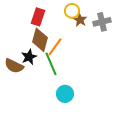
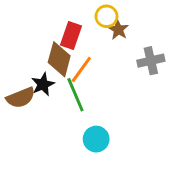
red rectangle: (38, 17) -> (71, 36), moved
gray cross: (102, 22) -> (151, 61), moved
brown semicircle: (14, 66) -> (21, 98), turned -48

